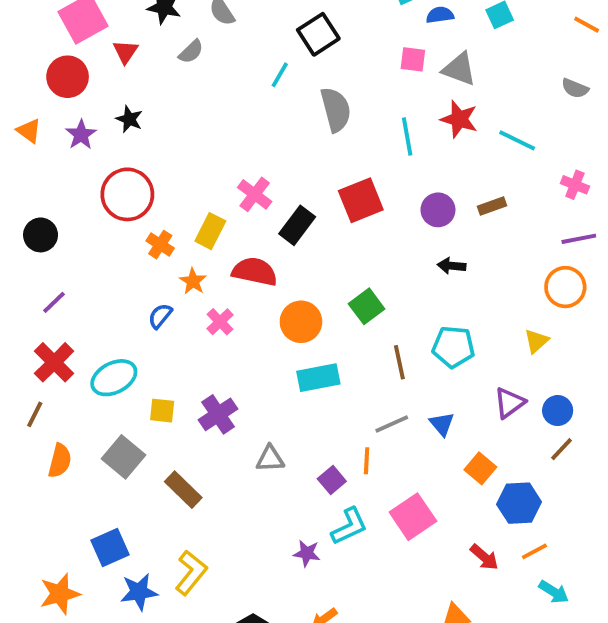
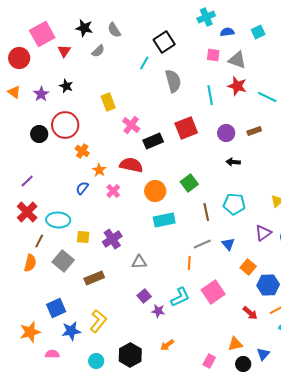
red circle: (68, 77) -> (19, 58), moved
black rectangle: (297, 225) -> (153, 141), turned 30
yellow rectangle: (210, 231) -> (108, 102), moved, turned -48
black circle: (41, 235) -> (39, 134), moved
cyan ellipse: (114, 378) -> (58, 220), turned 30
brown line: (35, 414) -> (39, 241), moved
purple square: (332, 480) -> (144, 296), moved
brown rectangle: (183, 490) -> (94, 278), turned -66

